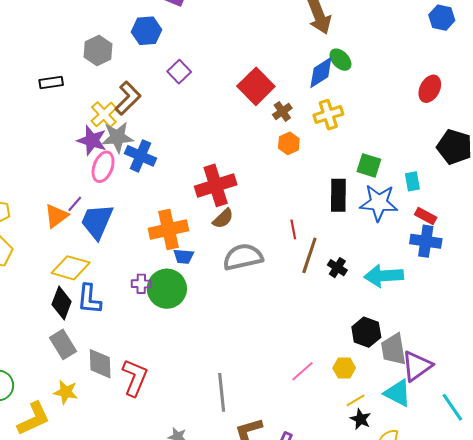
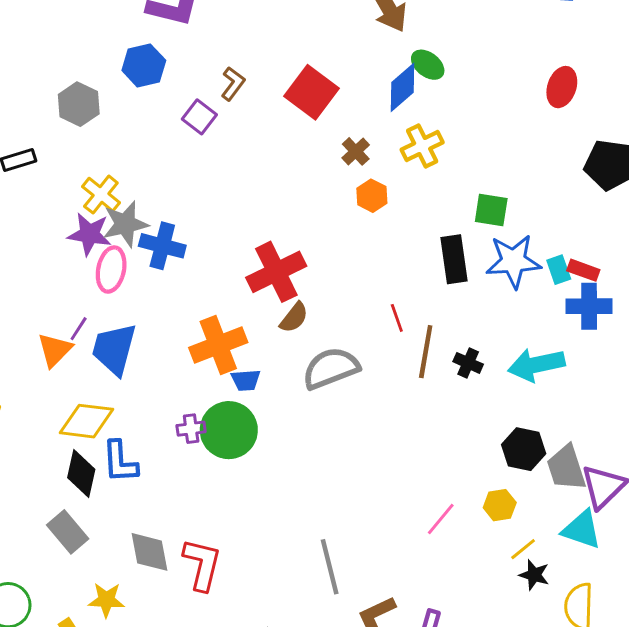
red square: (256, 86) -> (311, 92), moved
brown L-shape: (128, 98) -> (233, 84), moved, size x0.7
cyan rectangle: (412, 181) -> (559, 270), moved
gray rectangle: (63, 344) -> (68, 532), moved

